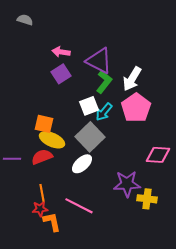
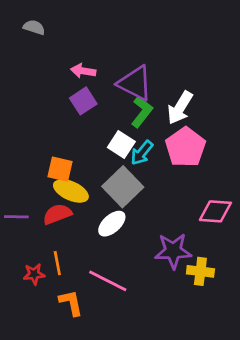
white square: (89, 106) -> (121, 145), turned -36
red star: (40, 209) -> (34, 274), moved

